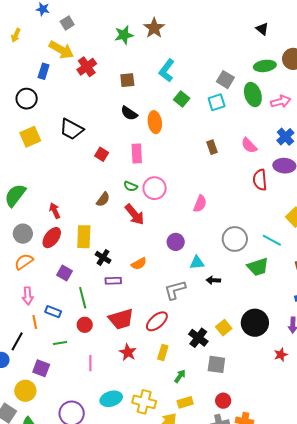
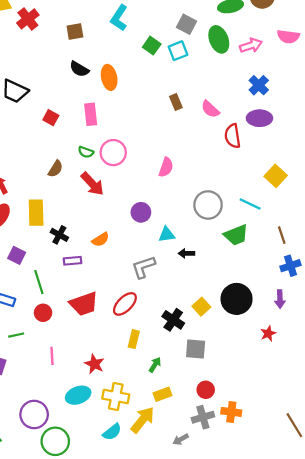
green square: (182, 99) -> (152, 46), moved
pink semicircle: (249, 145) -> (210, 109), moved
red star: (128, 352) -> (94, 364), moved

